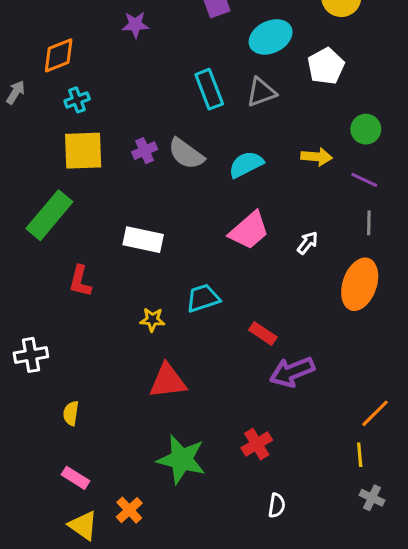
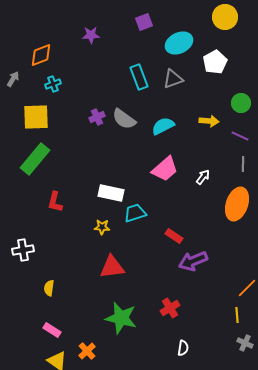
yellow square: (83, 151) -> (36, 117), moved
white rectangle: (143, 240) -> (111, 193), moved

